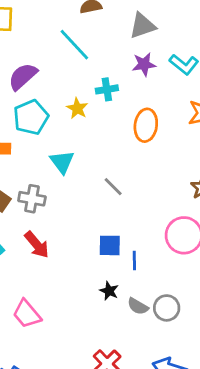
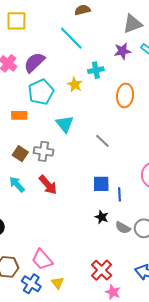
gray triangle: (143, 26) -> (133, 24), moved
pink trapezoid: (27, 314) -> (42, 260), moved

